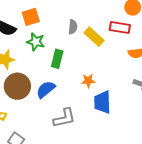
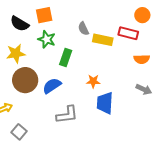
gray semicircle: (73, 27) -> (83, 29), turned 144
yellow rectangle: (94, 37) -> (103, 40), turned -36

